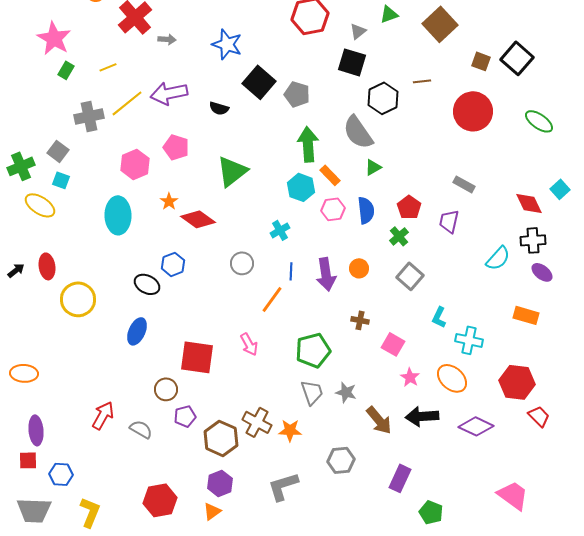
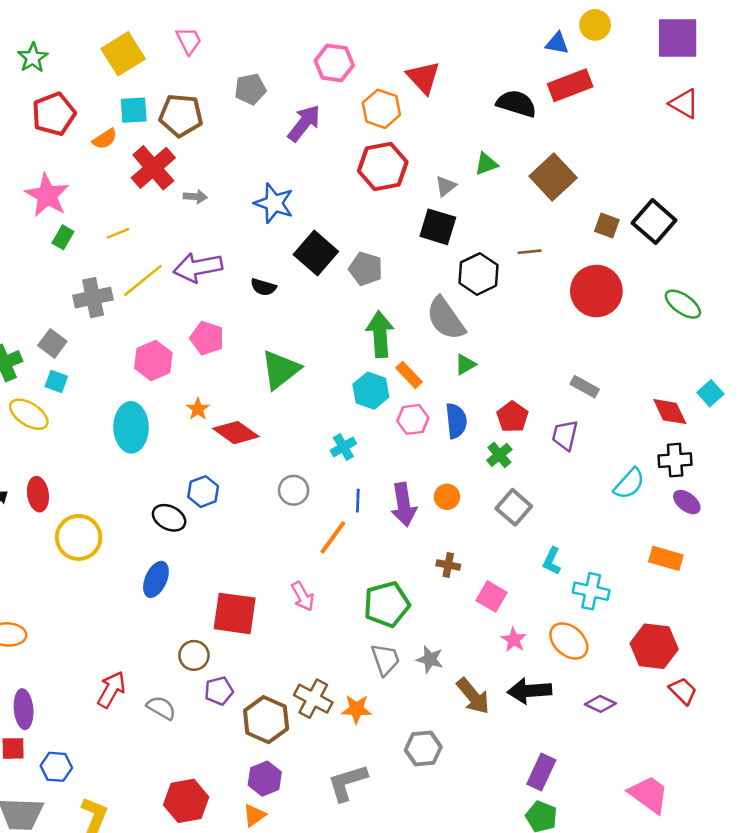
purple diamond: (476, 426) -> (600, 704), size x0.7
purple rectangle: (400, 478) -> (541, 772), moved

